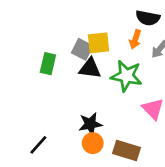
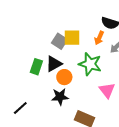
green rectangle: (48, 64) -> (36, 67), moved
black triangle: (90, 68) -> (54, 64), moved, turned -42
orange circle: (93, 143) -> (64, 77), moved

